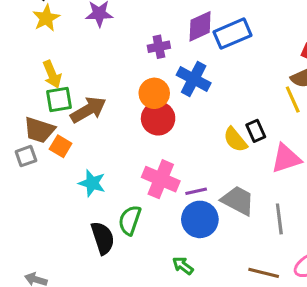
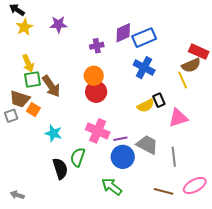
blue cross: (194, 79) -> (144, 68), moved
brown arrow: (88, 110) -> (51, 86), turned 85
yellow semicircle: (235, 140) -> (146, 106), turned -78
green arrow: (183, 266) -> (112, 186), size x1.5

